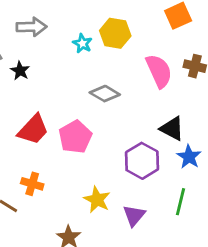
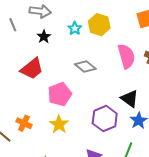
black star: (20, 71) -> (44, 37), moved
red trapezoid: (33, 130) -> (32, 69), moved
yellow star: (97, 200) -> (59, 124), moved

